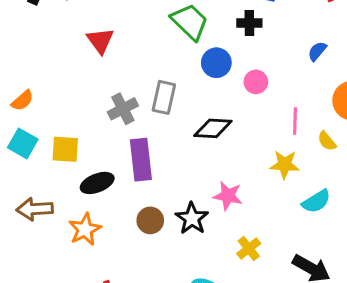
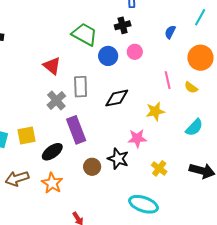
red triangle: (100, 41) -> (52, 66), moved
pink circle: (256, 82) -> (135, 52), moved
yellow star: (285, 165) -> (155, 111), moved

